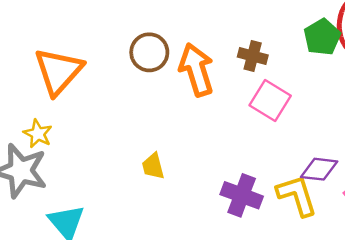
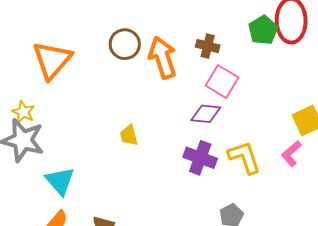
yellow star: (38, 134) -> (23, 112), moved
purple diamond: (319, 169) -> (206, 114), moved

